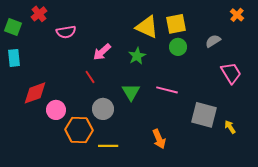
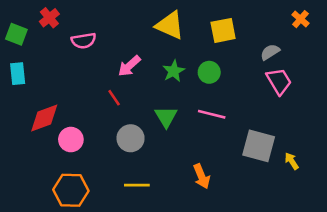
yellow triangle: (147, 27) -> (170, 25), moved
green circle: (178, 47) -> (209, 72), moved
pink trapezoid: (231, 73) -> (279, 81), moved
orange hexagon: (79, 130) -> (71, 190), moved

